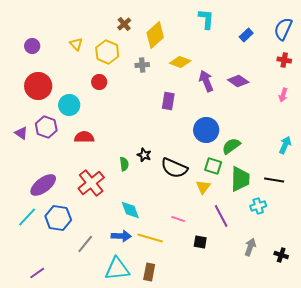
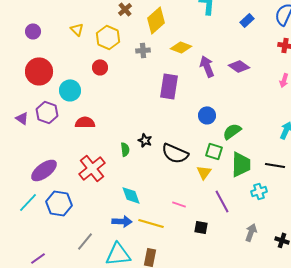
purple rectangle: (168, 101) -> (169, 86), size x1.4
blue circle: (206, 130) -> (207, 115), size x0.7
gray line: (85, 244) -> (85, 241), moved

